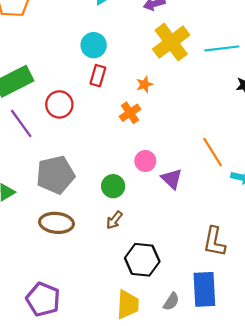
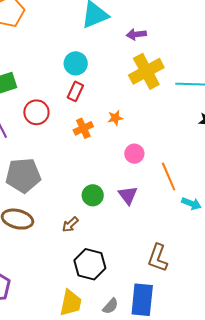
orange star: (144, 84) -> (115, 118), moved
orange cross: (130, 113) -> (83, 128), moved
pink circle: (145, 161) -> (134, 154), moved
green circle: (113, 186) -> (93, 195), moved

